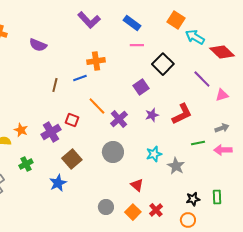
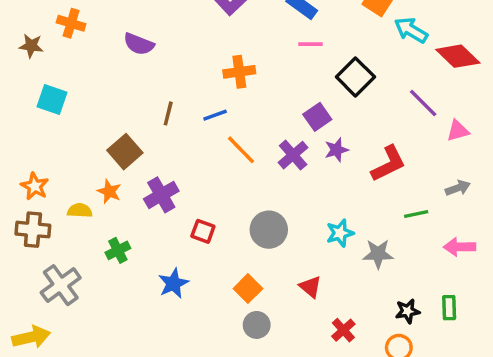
blue line: (80, 78) -> (215, 115), moved
purple star: (152, 115) -> (336, 150), moved
purple cross: (119, 119) -> (293, 155), moved
red square: (72, 120) -> (203, 231), moved
pink arrow: (223, 150) -> (460, 247), moved
brown square: (72, 159) -> (125, 152), moved
gray star: (176, 166) -> (378, 254), turned -30
orange square: (133, 212) -> (248, 289), moved

